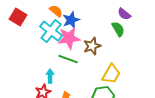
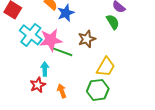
cyan cross: (51, 31) -> (31, 35), moved
pink star: (69, 38) -> (51, 40), moved

